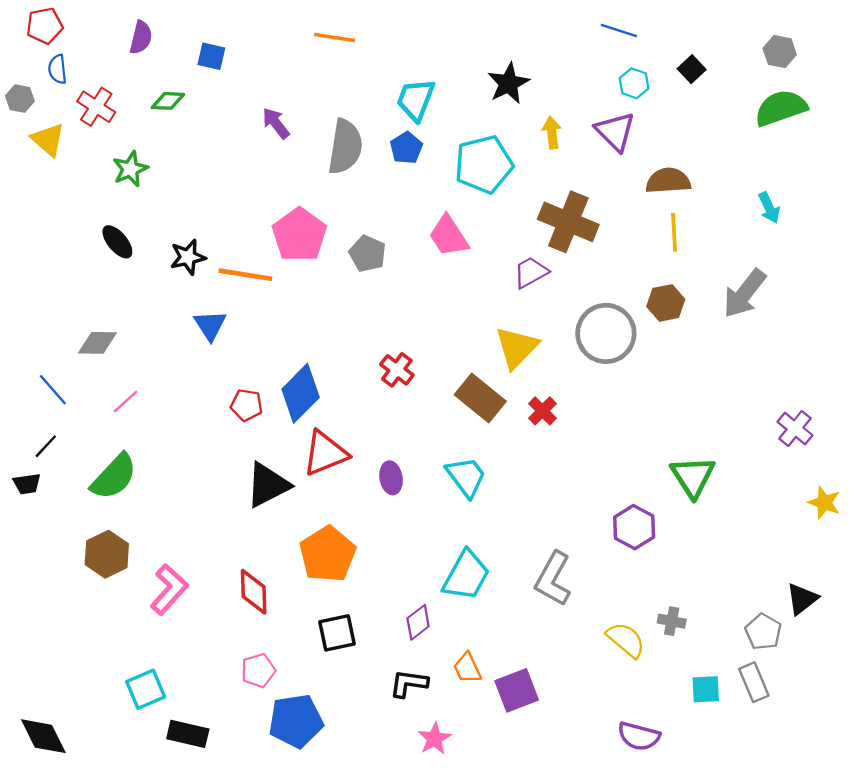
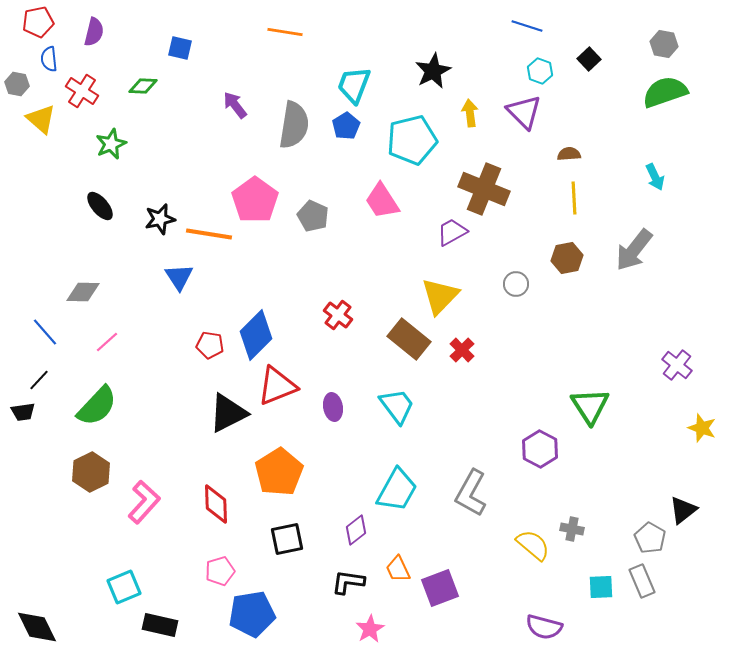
purple semicircle: (141, 37) -> (94, 32), moved
brown semicircle: (668, 181) -> (569, 154), size x0.6
gray circle: (606, 333) -> (516, 284), size x0.5

